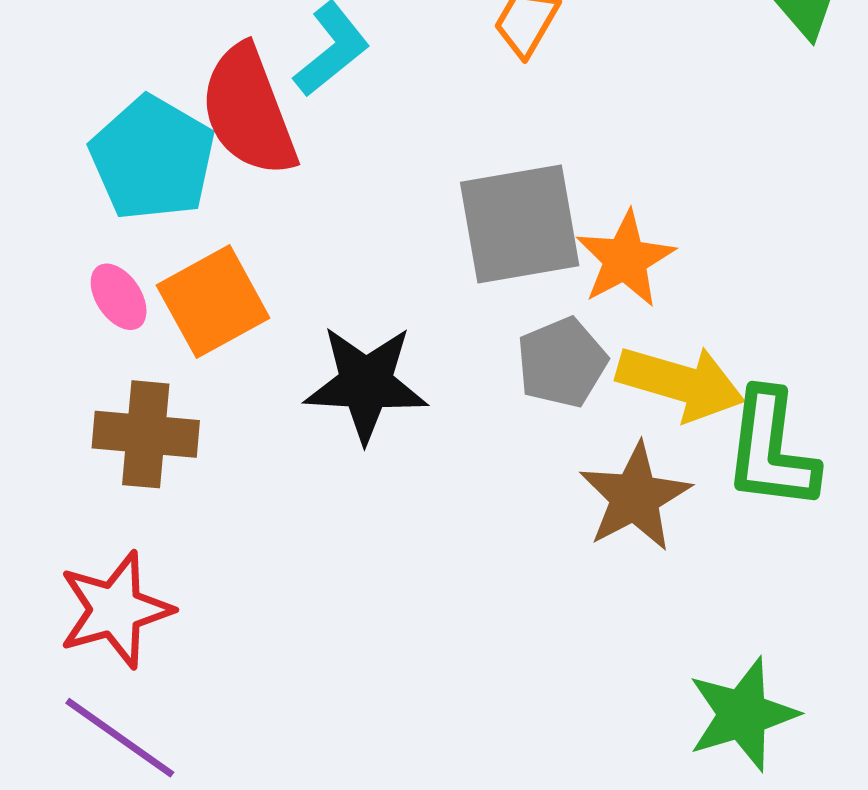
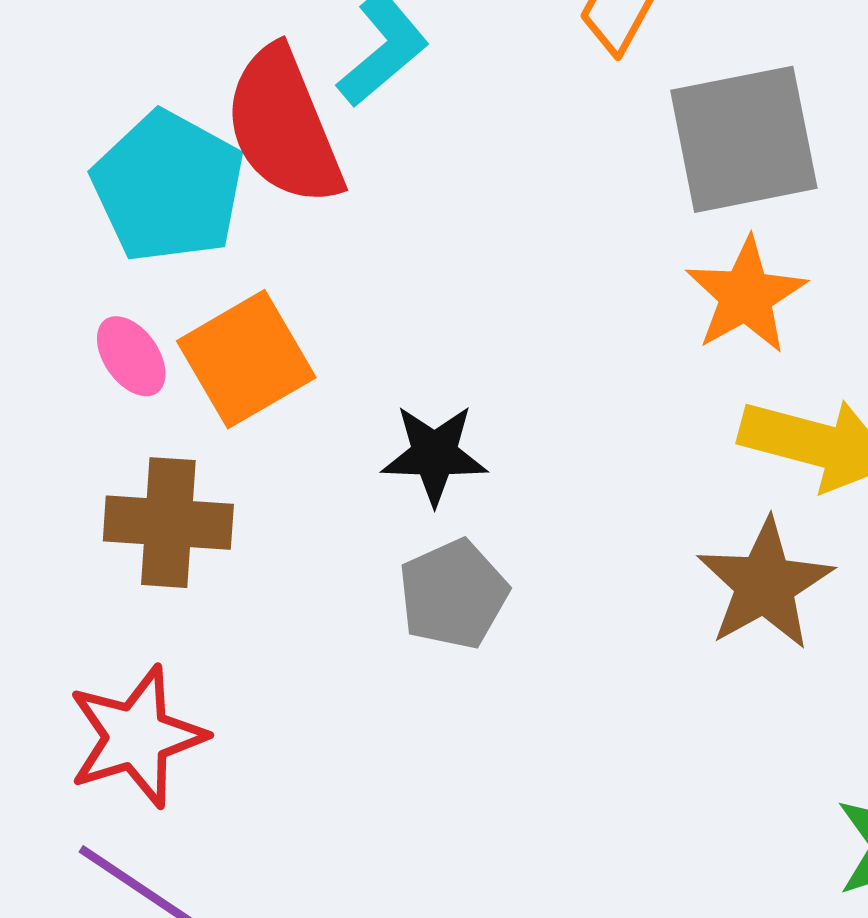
gray square: (520, 224) -> (744, 139), moved
gray pentagon: (562, 363) -> (453, 594), moved
black star: (366, 384) -> (434, 454), size x0.7

